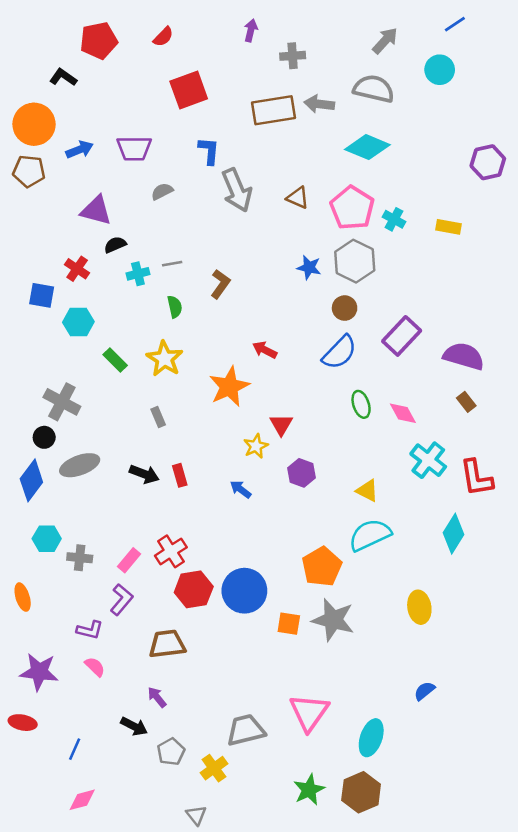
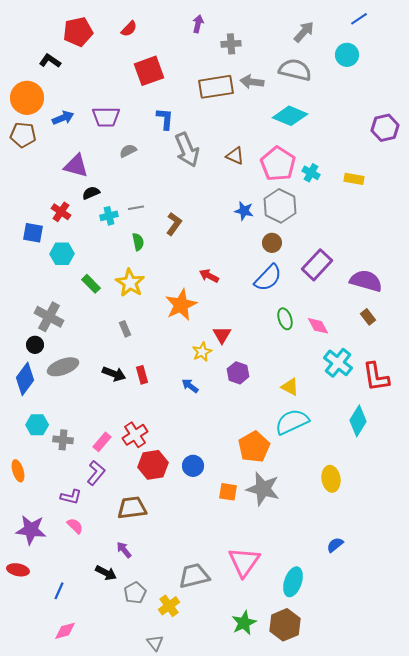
blue circle: (244, 591) -> (193, 466), size x0.6

